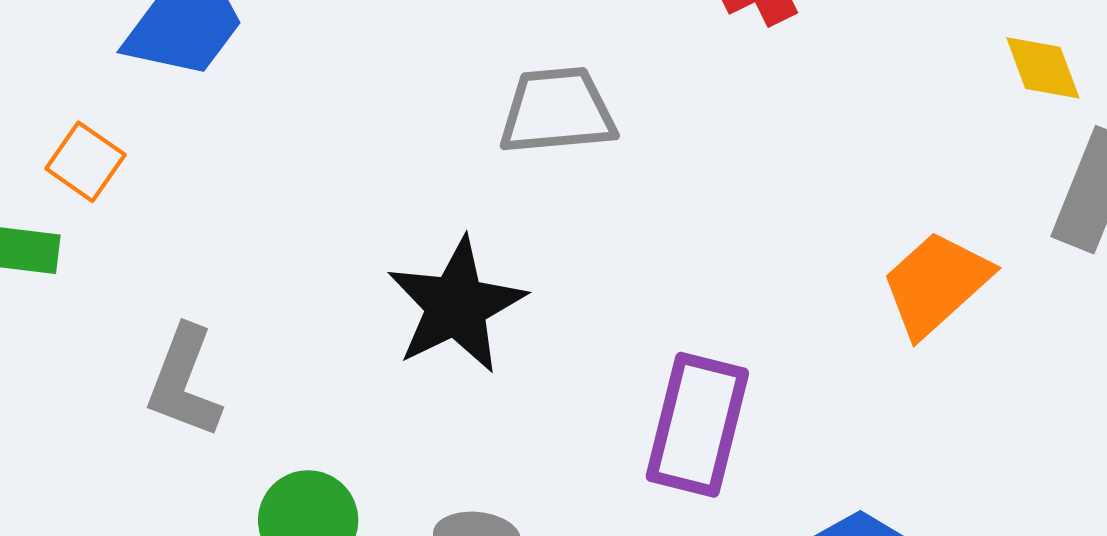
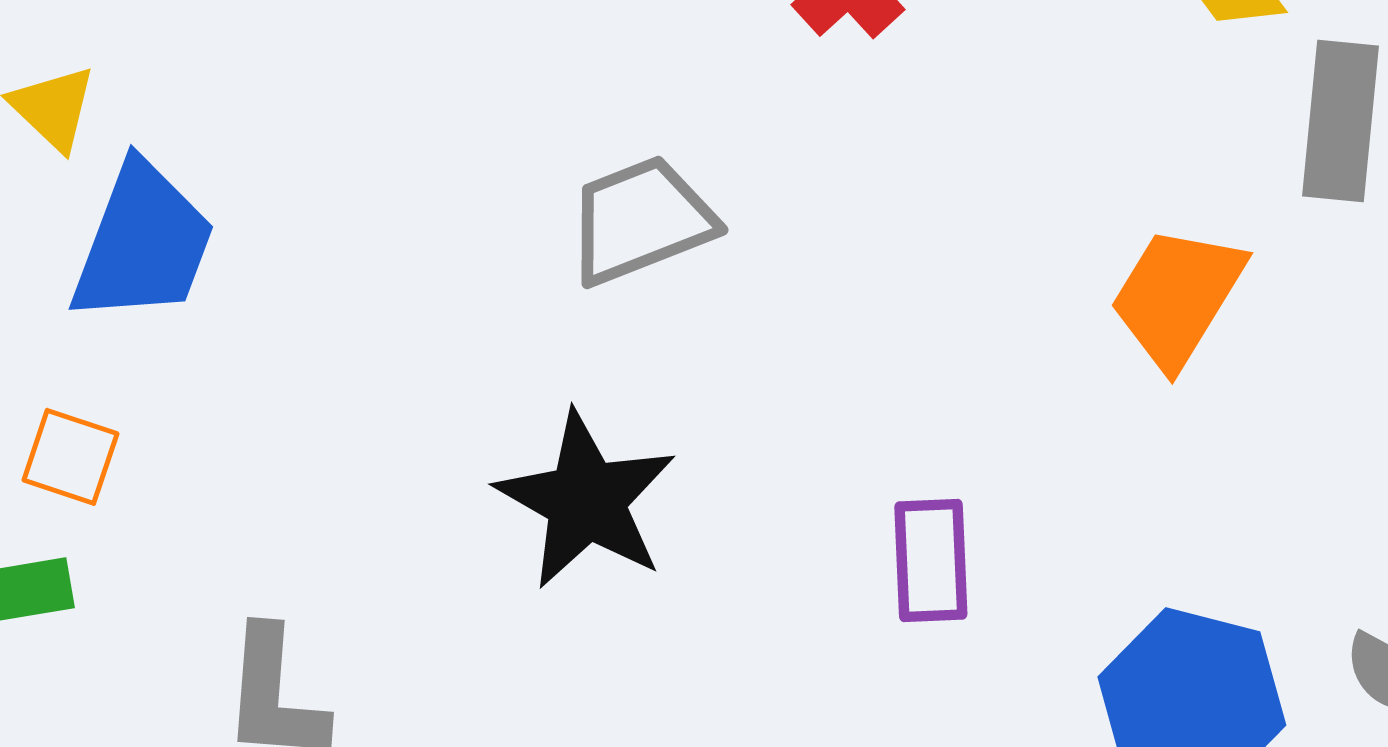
purple rectangle: (697, 425) -> (931, 561), size x0.7

